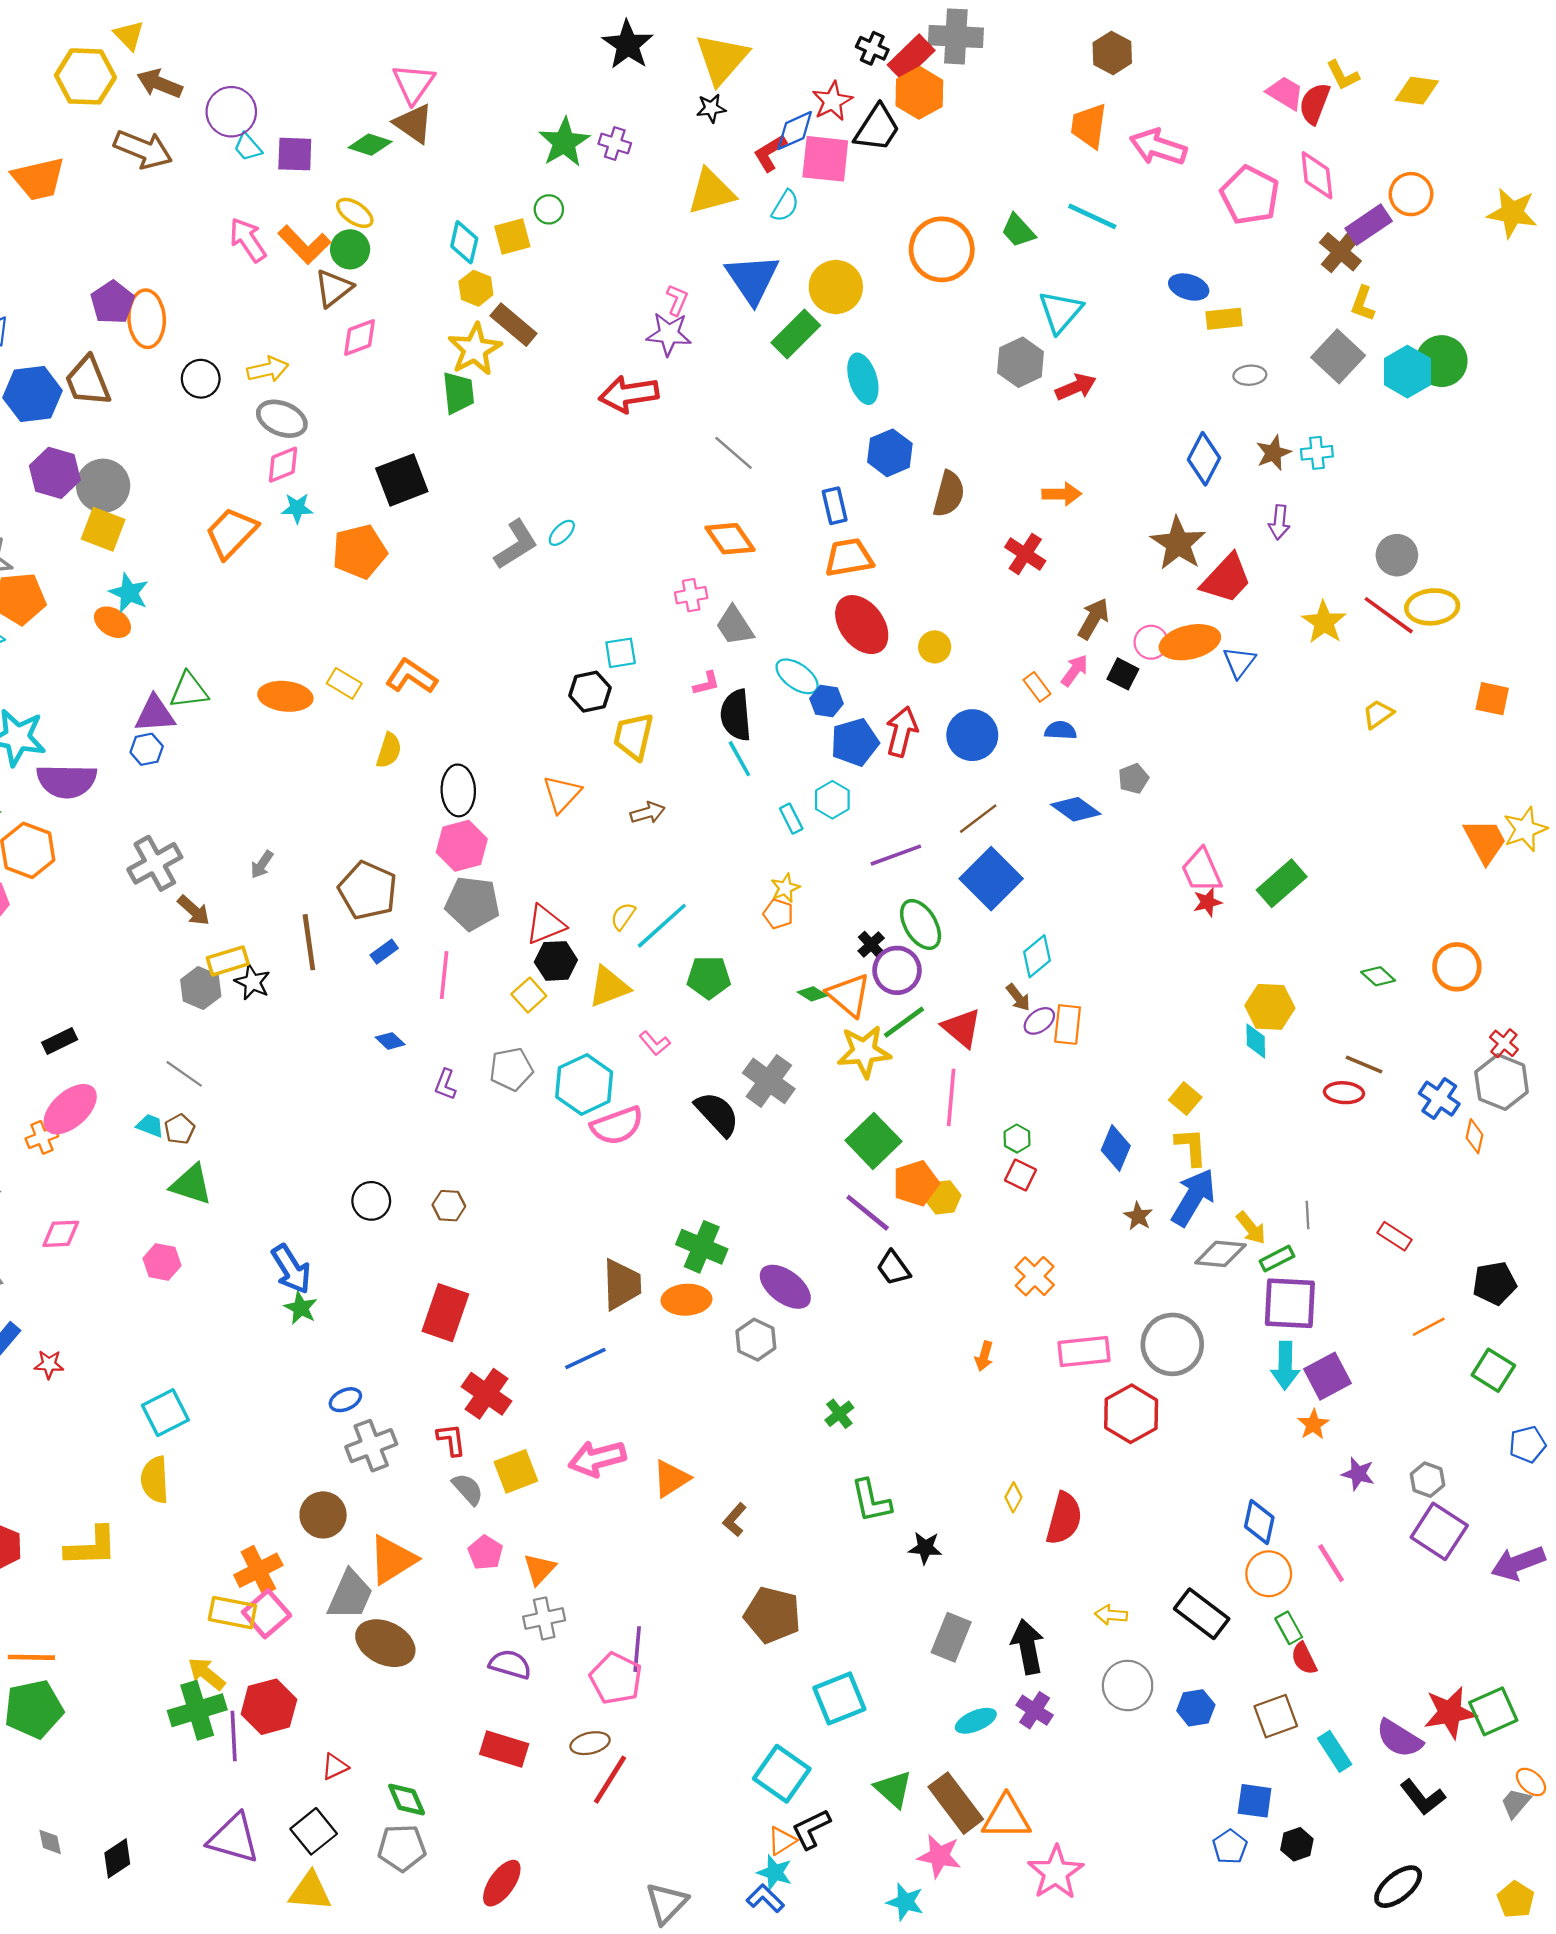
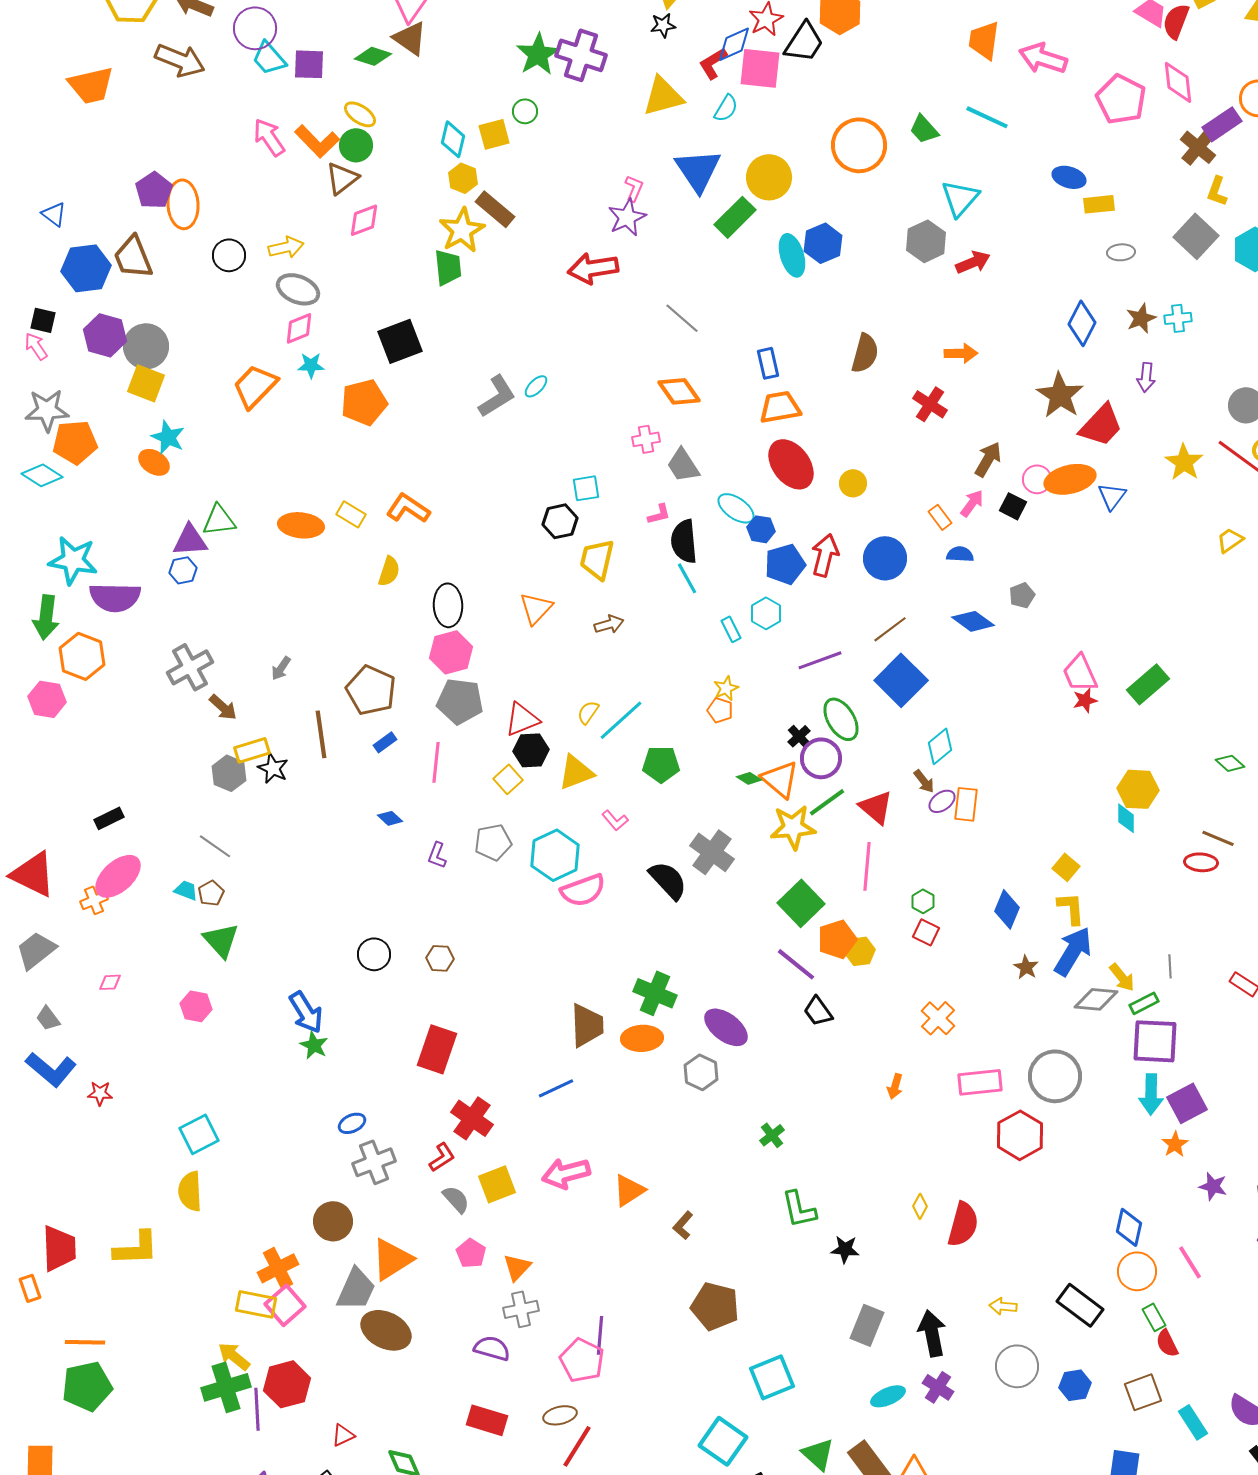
purple cross: (615, 143) -> (581, 55), size x1.8
cyan trapezoid: (248, 147) -> (269, 58), size x1.4
purple star: (669, 334) -> (627, 217), turned -30
blue hexagon: (890, 453) -> (823, 243), moved
green triangle: (191, 1184) -> (221, 940), turned 30
pink diamond: (61, 1234) -> (110, 982), size x0.7
red L-shape: (451, 1440) -> (442, 1157), turned 64

